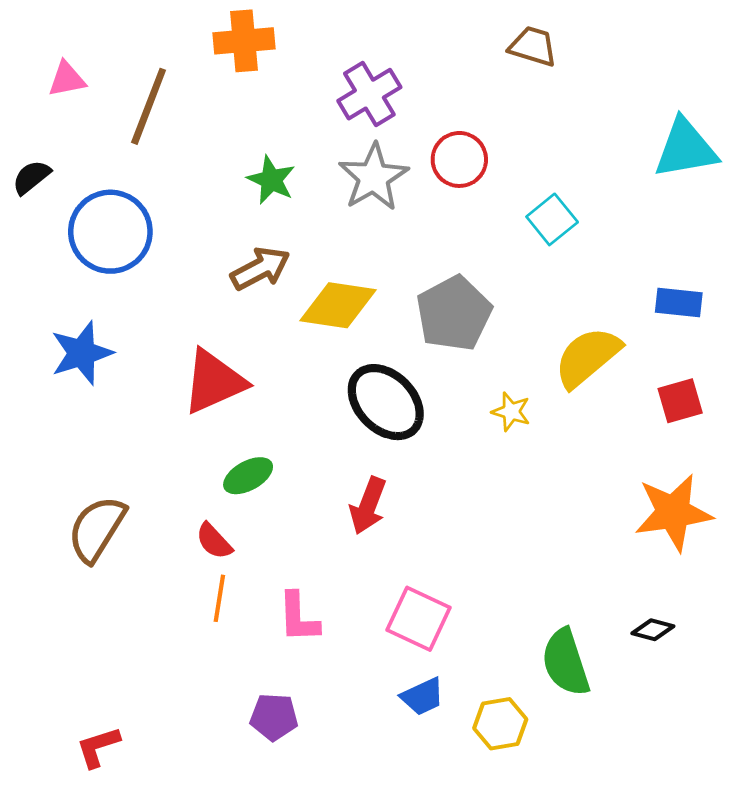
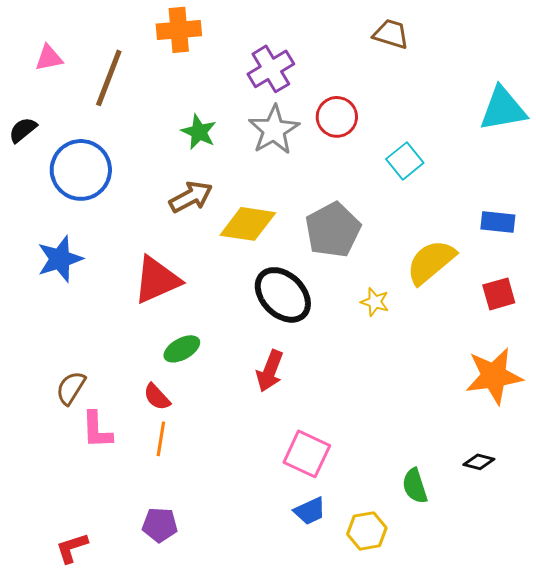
brown semicircle: (97, 529) -> (71, 388), size x0.7
pink L-shape: (298, 617) -> (97, 430), moved
green semicircle: (566, 662) -> (415, 486), size x0.7
purple pentagon: (274, 717) -> (160, 525), moved

